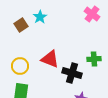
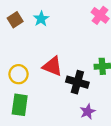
brown square: (21, 25) -> (15, 20), moved

